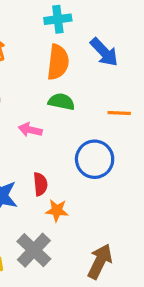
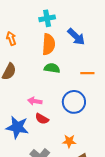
pink arrow: (30, 130) -> (35, 101), moved
red semicircle: (40, 184) -> (42, 119), turned 128
orange star: (57, 210) -> (69, 141), moved

